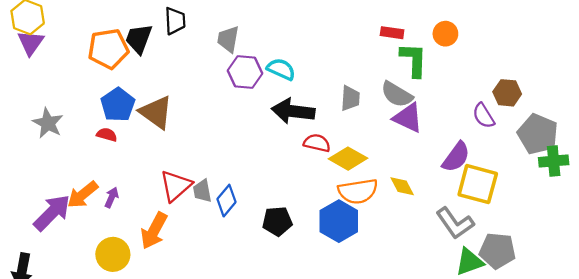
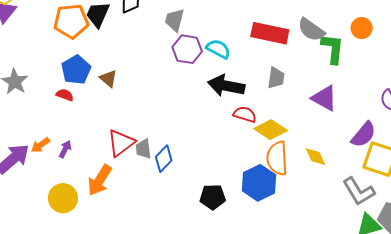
red rectangle: (392, 33) -> (270, 33), moved, size x1.8
gray semicircle: (397, 94) -> (311, 30), moved
brown triangle: (156, 112) -> (108, 79), size x0.6
orange semicircle: (358, 191) -> (277, 158), turned 92
orange arrow: (83, 195) -> (40, 145), size x0.7
black pentagon: (277, 221) -> (213, 197), moved

